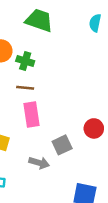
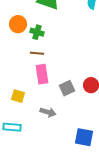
gray square: (62, 145) -> (67, 88), moved

